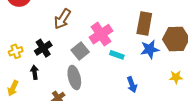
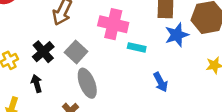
pink cross: (101, 34) -> (113, 24), turned -35
gray square: (80, 51) -> (76, 52), moved

